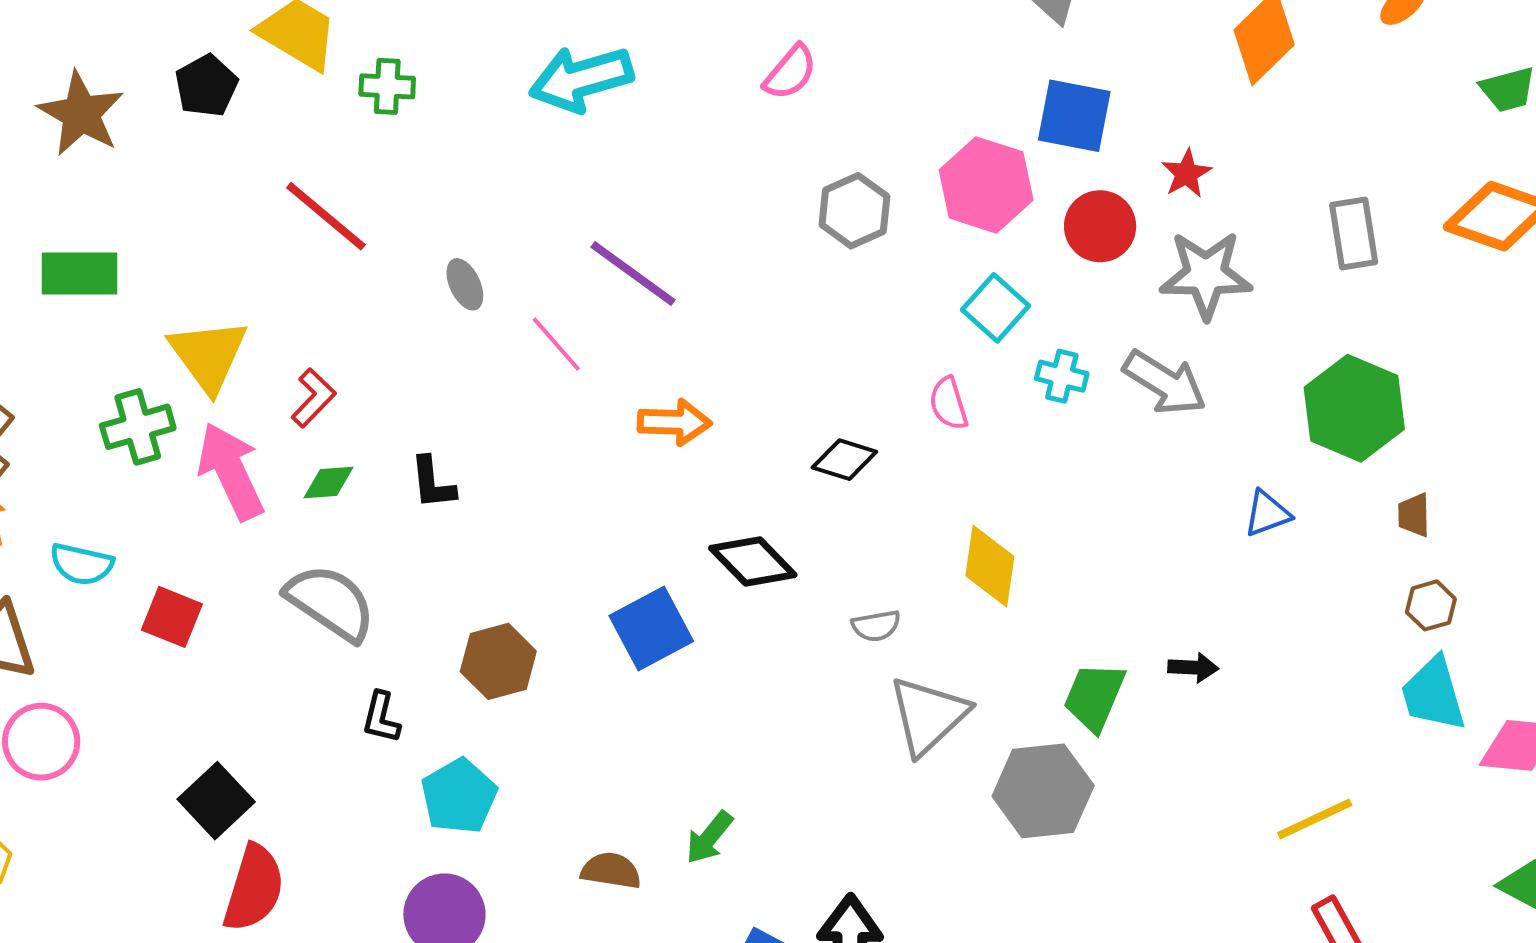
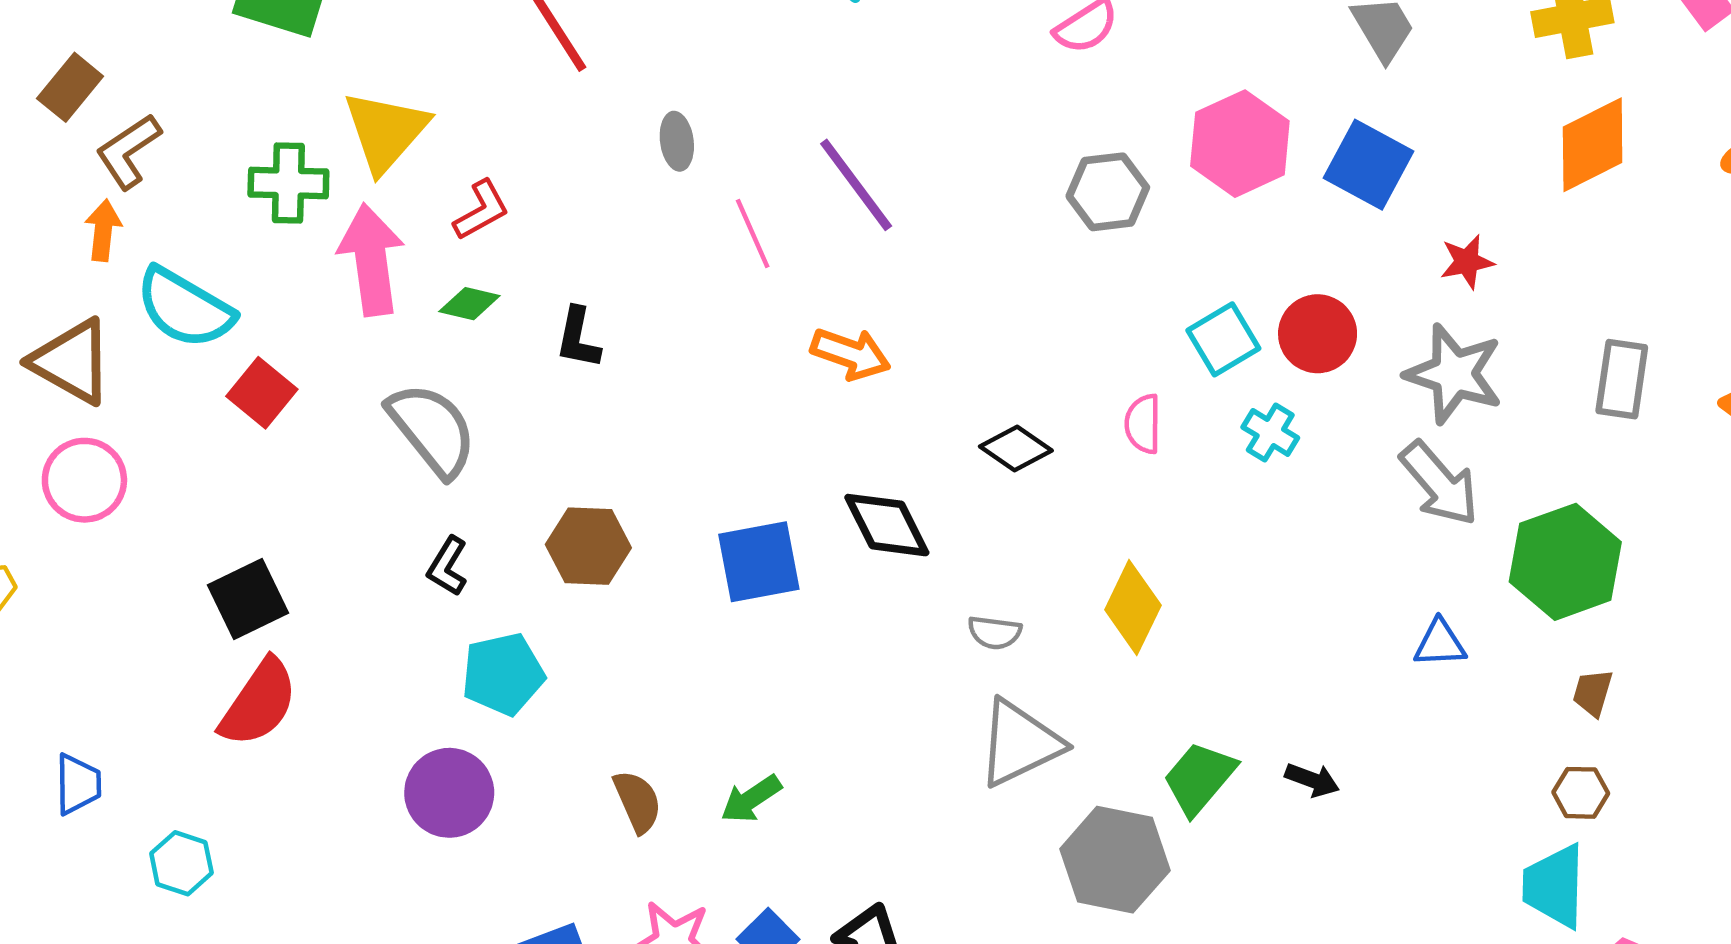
pink hexagon: (986, 185) -> (1240, 144), moved
red circle: (1100, 226) -> (1318, 334), moved
gray arrow: (1165, 383) -> (1439, 484), moved
cyan semicircle: (82, 564) -> (185, 308), size x1.5
brown semicircle: (611, 871) -> (637, 801), turned 40

